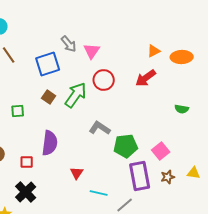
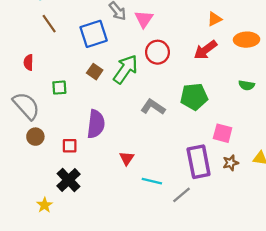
orange ellipse: (182, 57) -> (247, 40), moved
green pentagon: (126, 146) -> (194, 97), moved
pink square: (161, 151) -> (223, 133), turned -36

